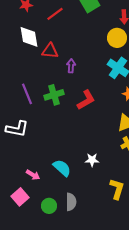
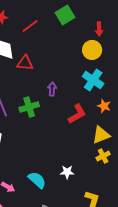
purple arrow: (71, 66) -> (52, 89), moved
red L-shape: (86, 100) -> (77, 114), moved

